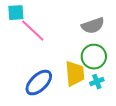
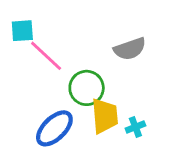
green circle: (94, 57) -> (87, 88), moved

